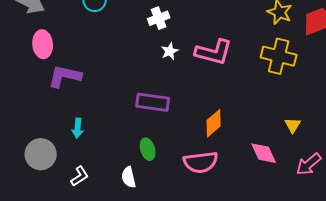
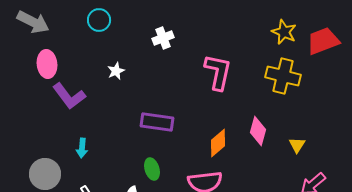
white star: (170, 51) -> (116, 71), moved
pink L-shape: (214, 52) -> (218, 72), turned -93
purple L-shape: (65, 76) -> (69, 96), turned -140
pink diamond: (264, 153) -> (258, 131), moved, turned 40

